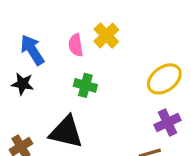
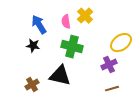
green cross: (85, 85) -> (72, 47), size x1.5
purple cross: (168, 122) -> (109, 65), moved

